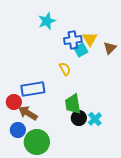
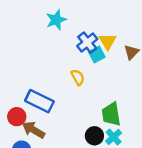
blue cross: (73, 40) -> (87, 43), turned -30
blue rectangle: (33, 89) -> (39, 101), turned 35
green trapezoid: (73, 104) -> (111, 114), moved

